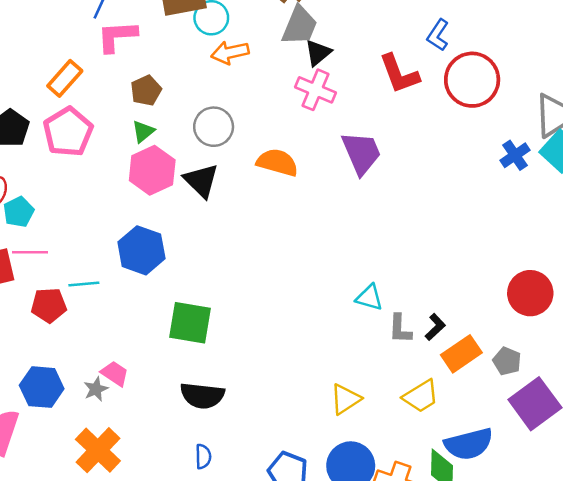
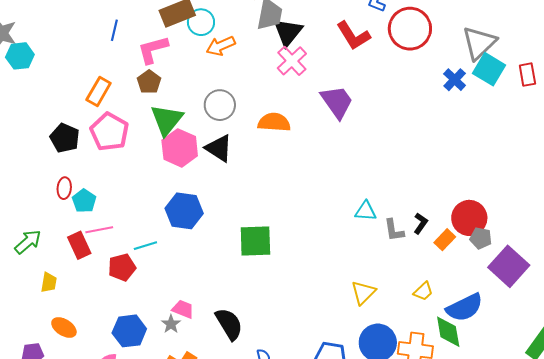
pink L-shape: (117, 36) -> (153, 50), moved
black triangle: (318, 53) -> (288, 32), size x1.4
pink cross: (316, 90) -> (292, 61), turned 36
brown pentagon: (146, 91) -> (149, 82), moved
green triangle: (143, 132) -> (167, 120), size x1.8
red circle: (530, 293) -> (469, 218), moved
green square: (190, 323) -> (255, 241), moved
orange rectangle: (461, 354) -> (445, 240), size x0.7
black semicircle: (202, 396) -> (229, 324), moved, turned -116
yellow trapezoid: (421, 396) -> (423, 291), moved, size x0.7

